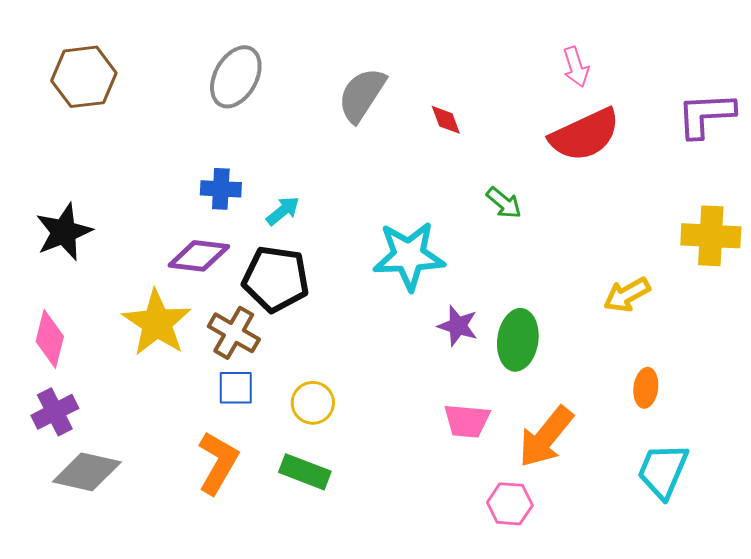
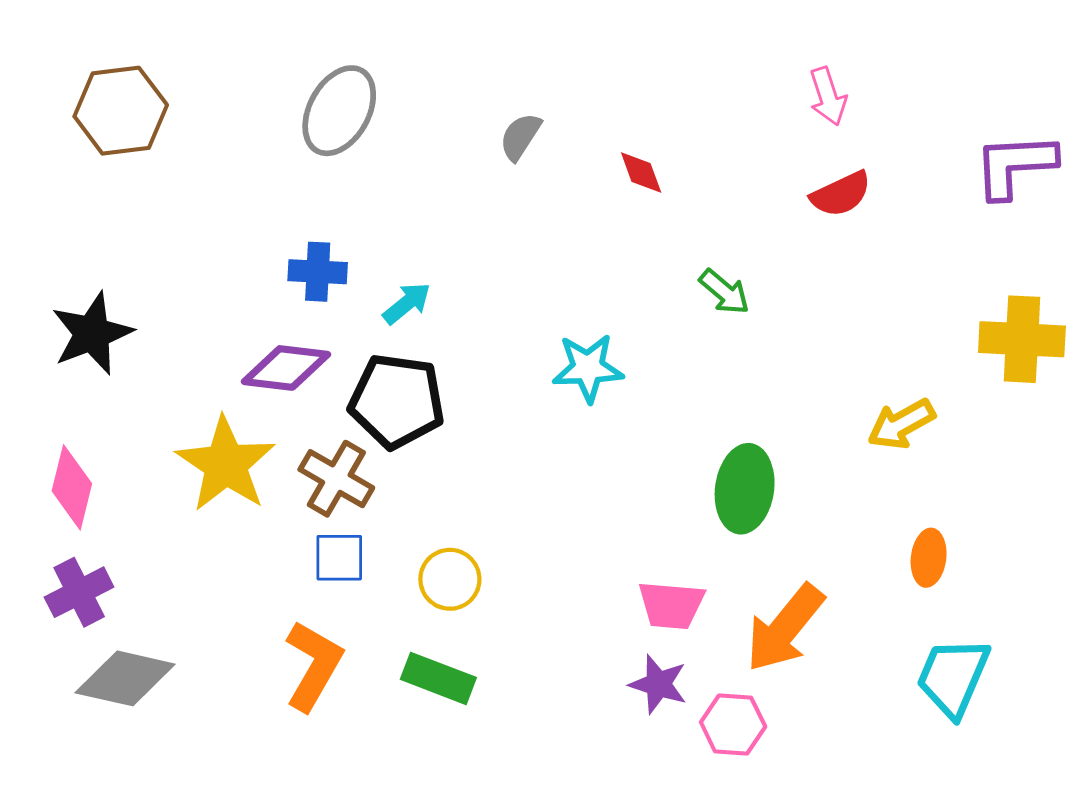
gray semicircle: (362, 95) -> (520, 137), size x0.6
red semicircle: (585, 135) -> (841, 194), size x0.6
cyan star: (409, 256) -> (588, 368), size x0.7
purple star: (458, 326) -> (658, 684), moved

